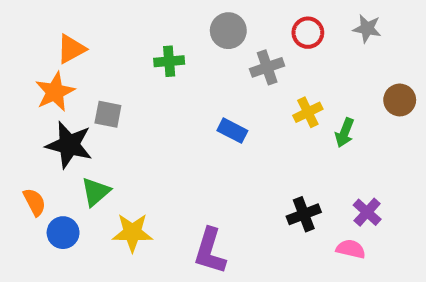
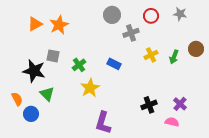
green cross: (169, 61) -> (79, 65), moved, turned -32
orange star: (55, 92) -> (59, 25), moved
green arrow: (345, 133) -> (174, 57), moved
green triangle: (96, 192) -> (47, 94), turned -35
yellow star: (132, 233) -> (90, 88), moved, turned -30

